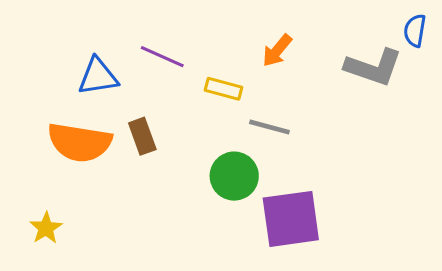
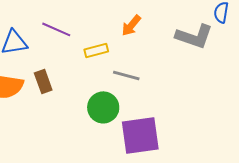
yellow rectangle: (223, 89) -> (96, 50), turned -30

